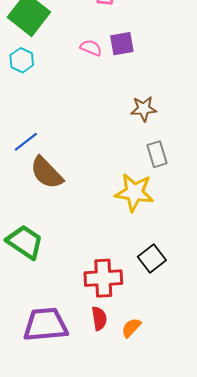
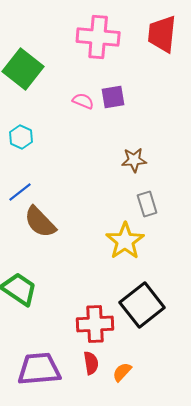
cyan hexagon: (22, 60) -> (21, 137), moved
yellow star: (134, 192) -> (125, 241), turned 30
black square: (152, 258) -> (142, 305), size x1.6

